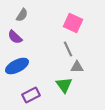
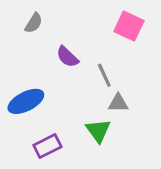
pink square: (73, 23) -> (129, 26), moved
purple semicircle: (15, 37) -> (67, 57), moved

